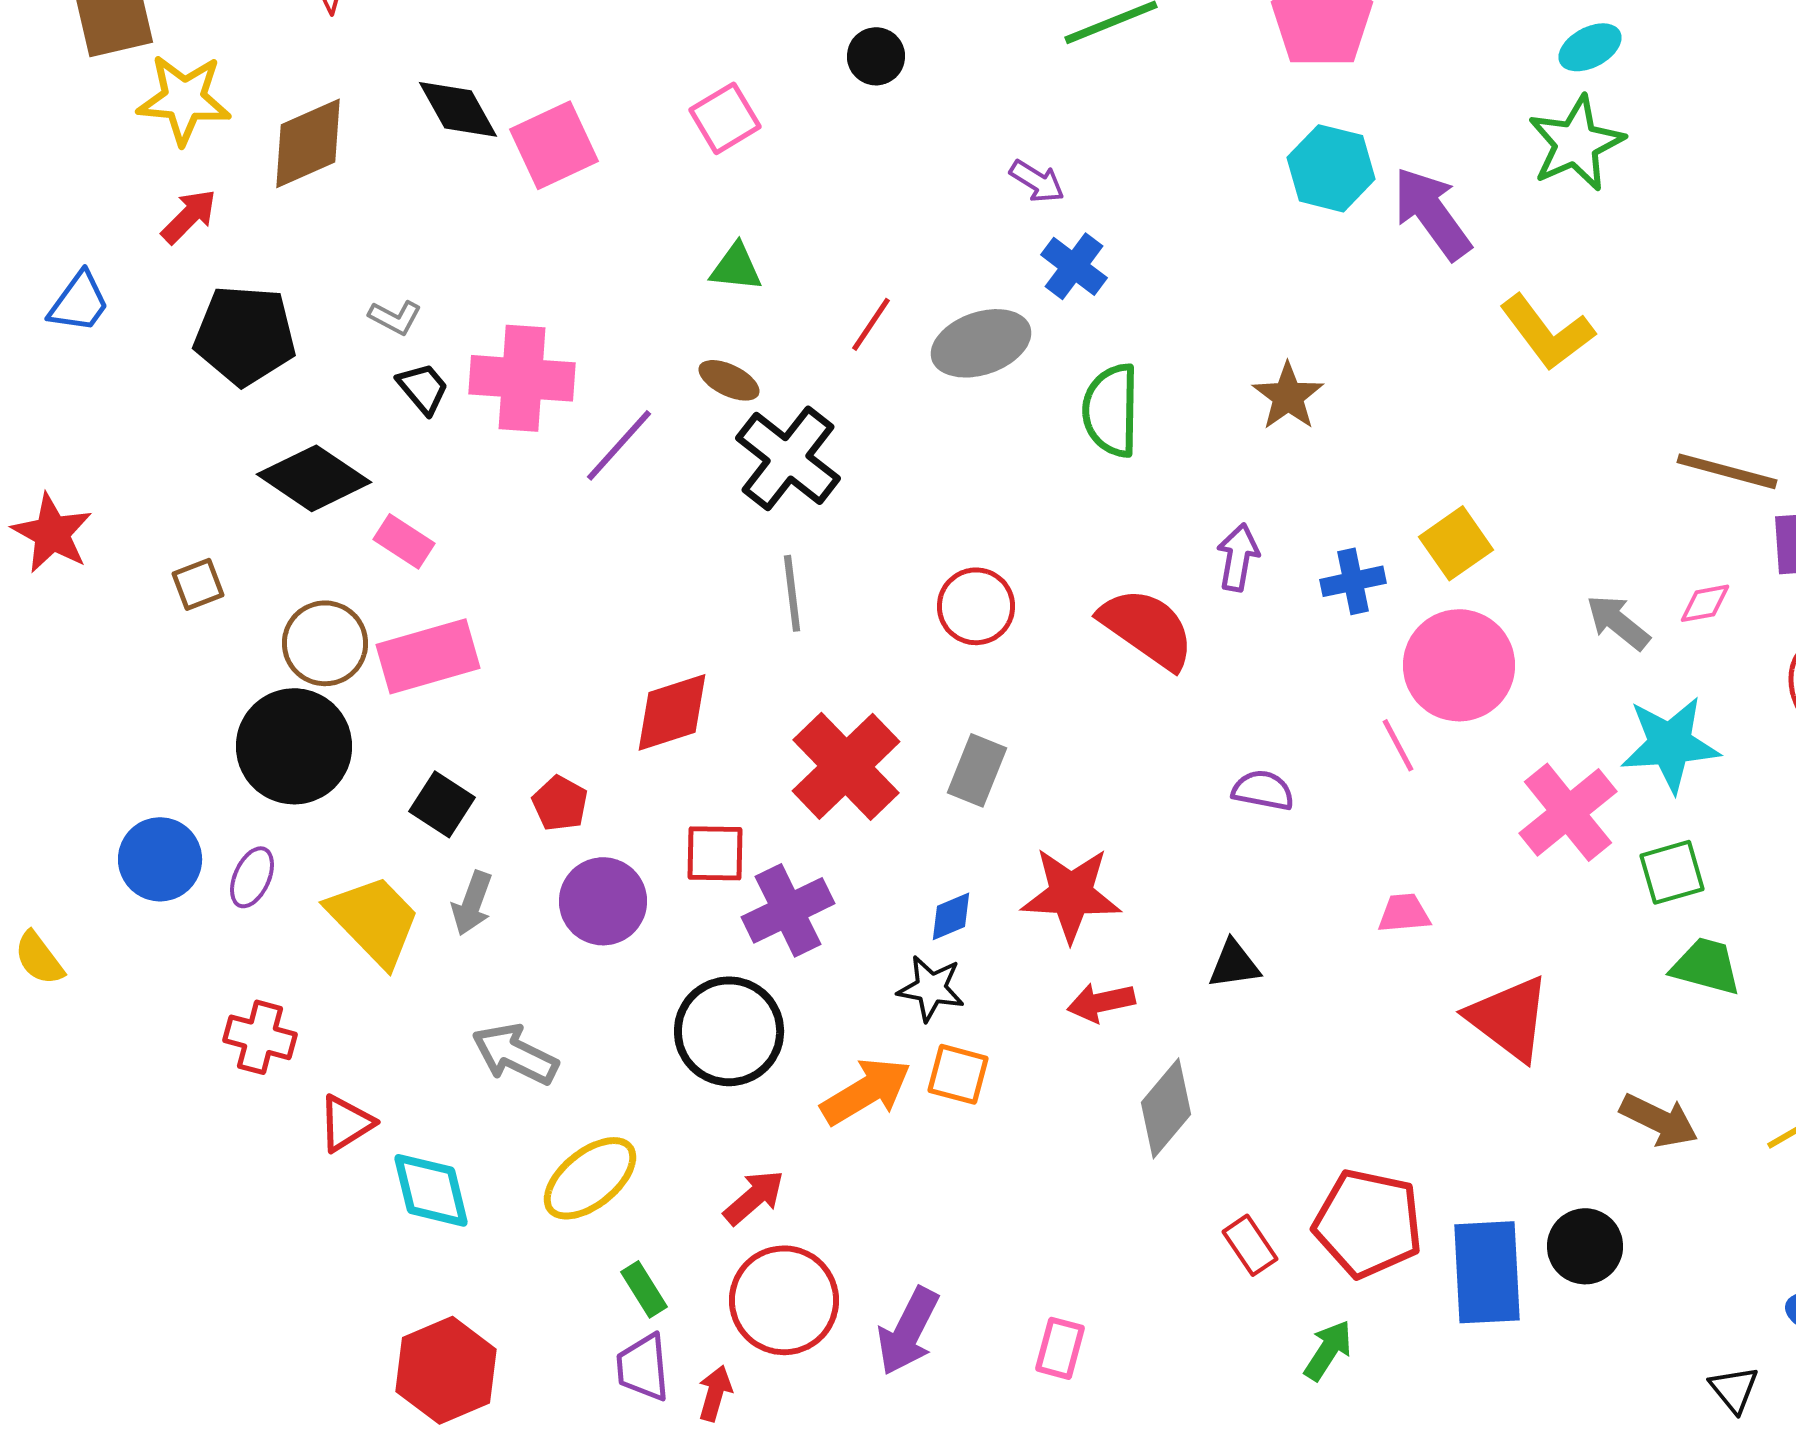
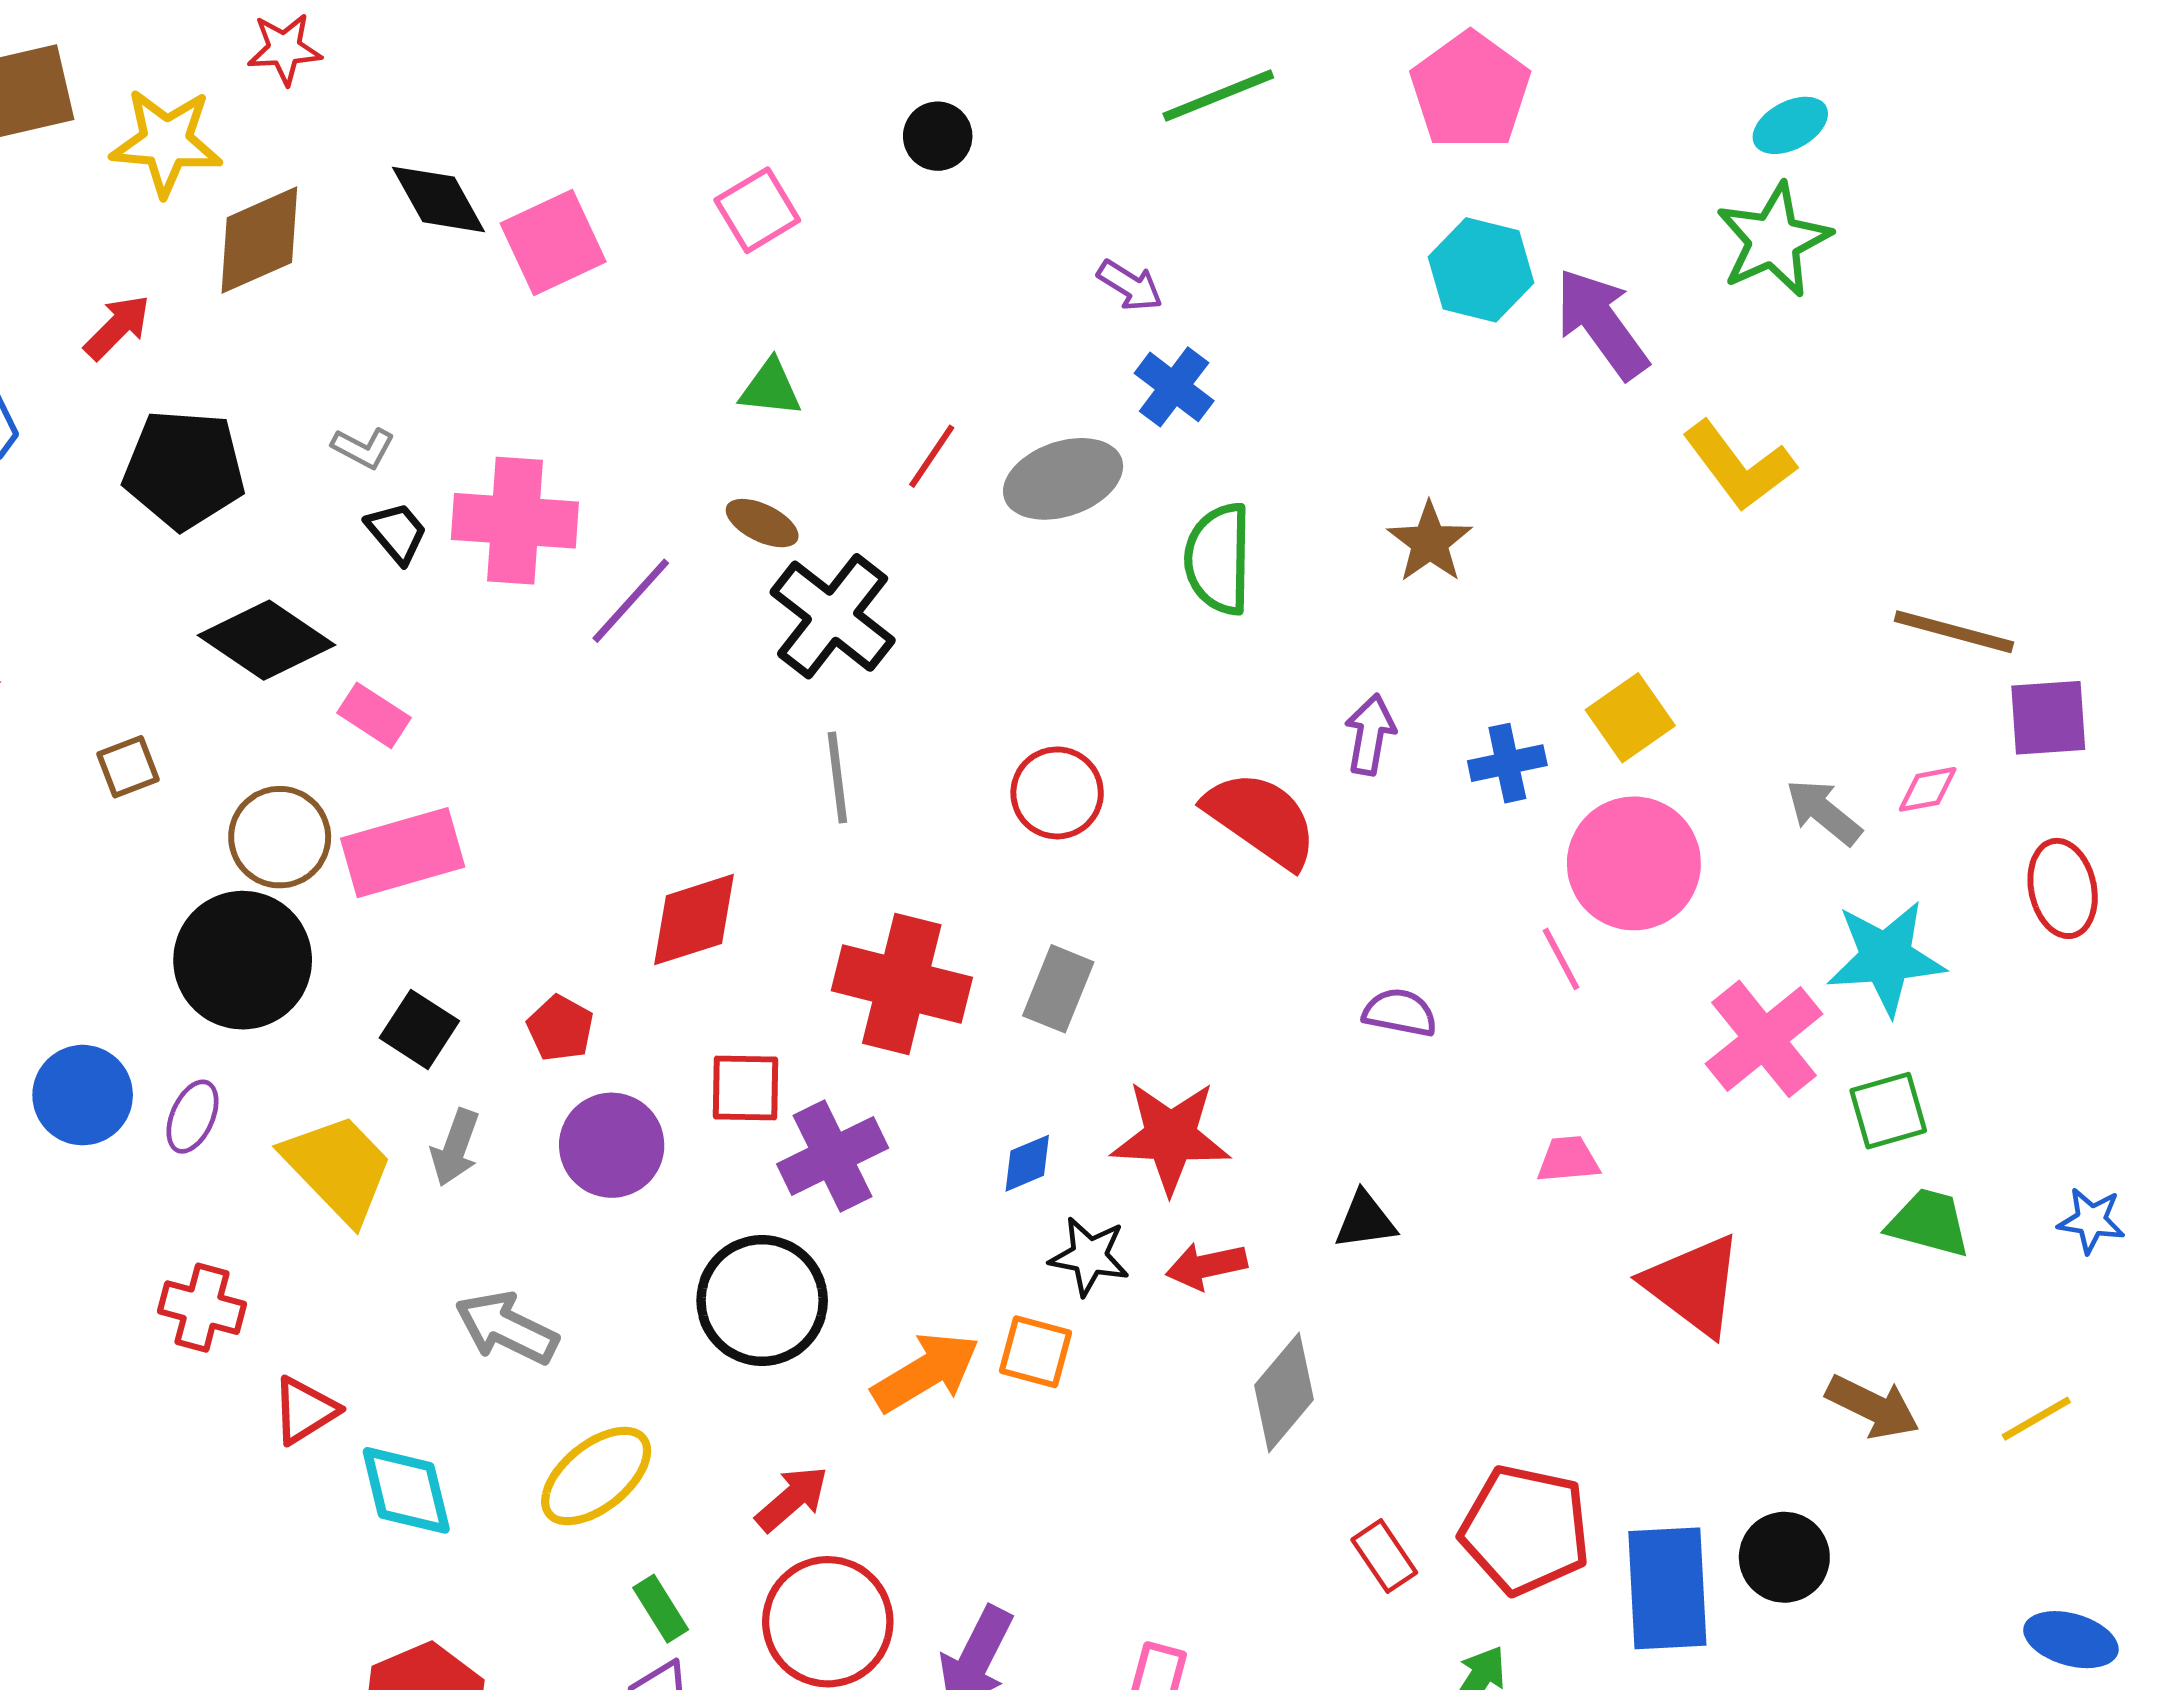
yellow star: (184, 99) -> (166, 142), moved
red cross: (846, 766) -> (902, 984), turned -32
black star: (931, 988) -> (1089, 1256), moved

